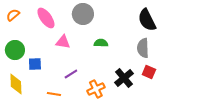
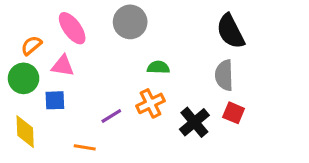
orange semicircle: (13, 15) -> (31, 45), moved
pink triangle: (63, 42) -> (63, 66), moved
orange cross: (96, 89) -> (151, 103), moved

